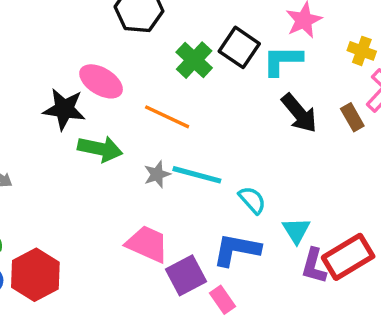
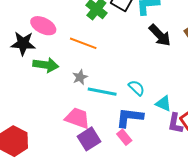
cyan line: (197, 175) -> (102, 92), moved
cyan triangle: (296, 231) -> (163, 104), turned -30
purple square: (186, 275) -> (89, 139), moved
pink rectangle: (222, 300) -> (124, 137), moved

